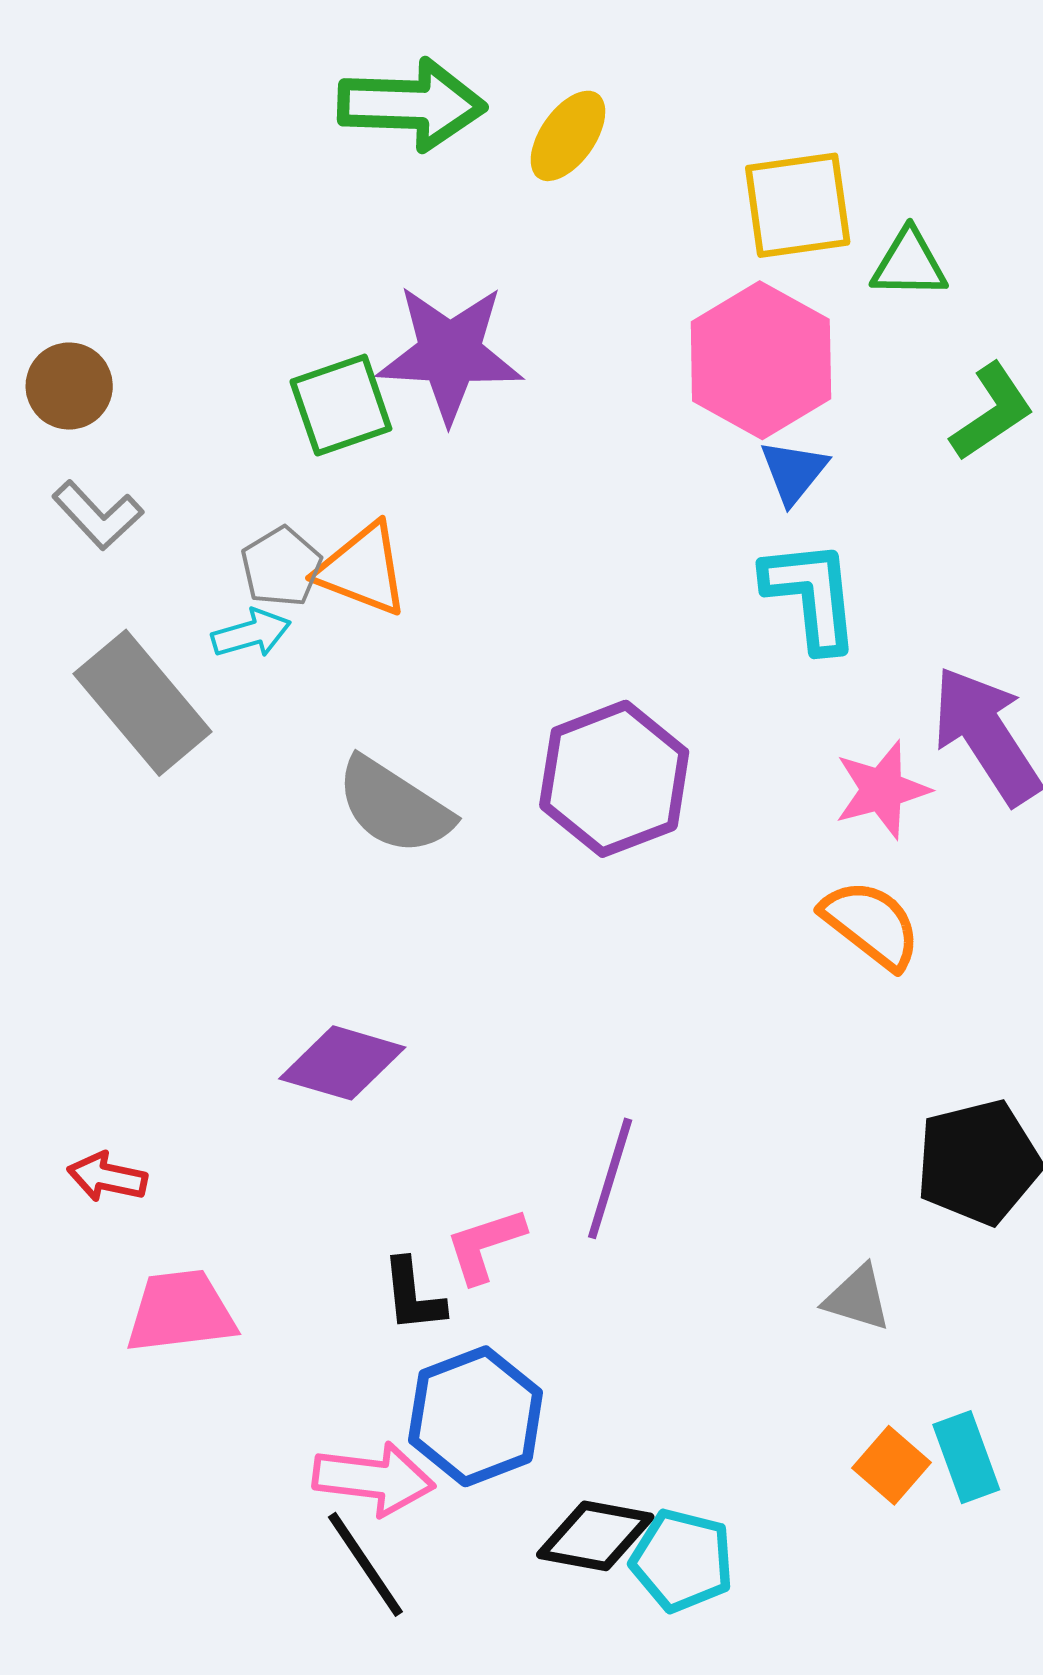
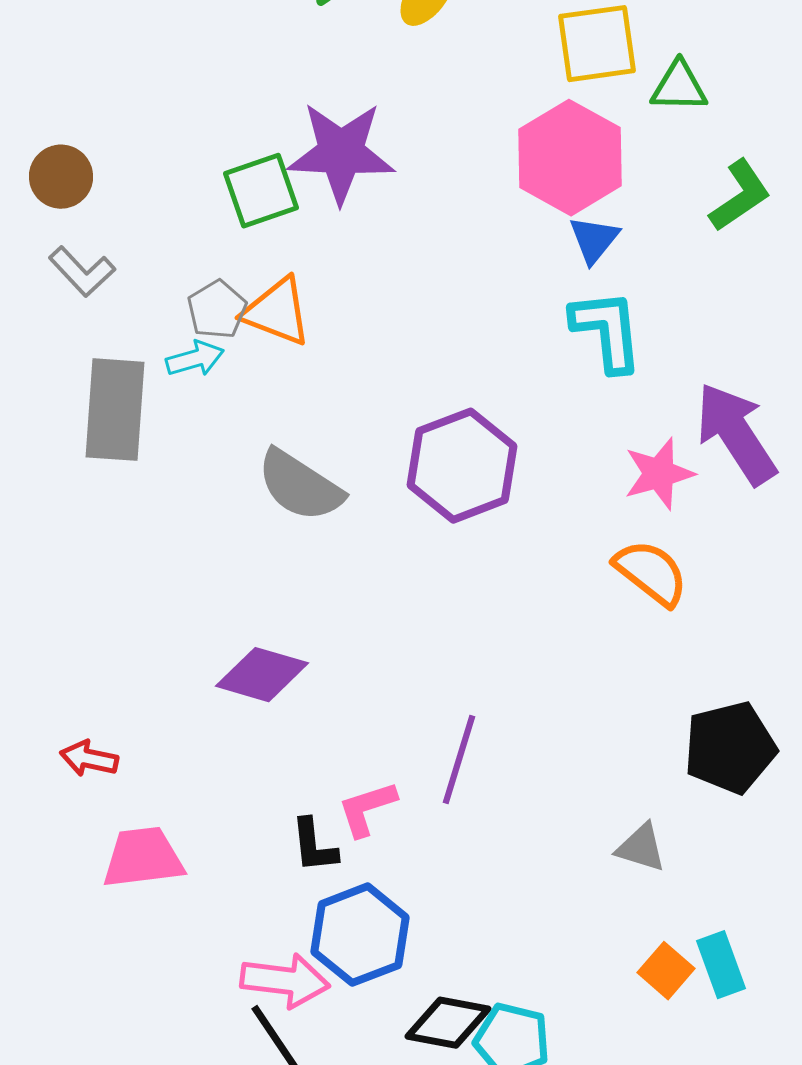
gray rectangle: (143, 703) -> (115, 410), turned 44

